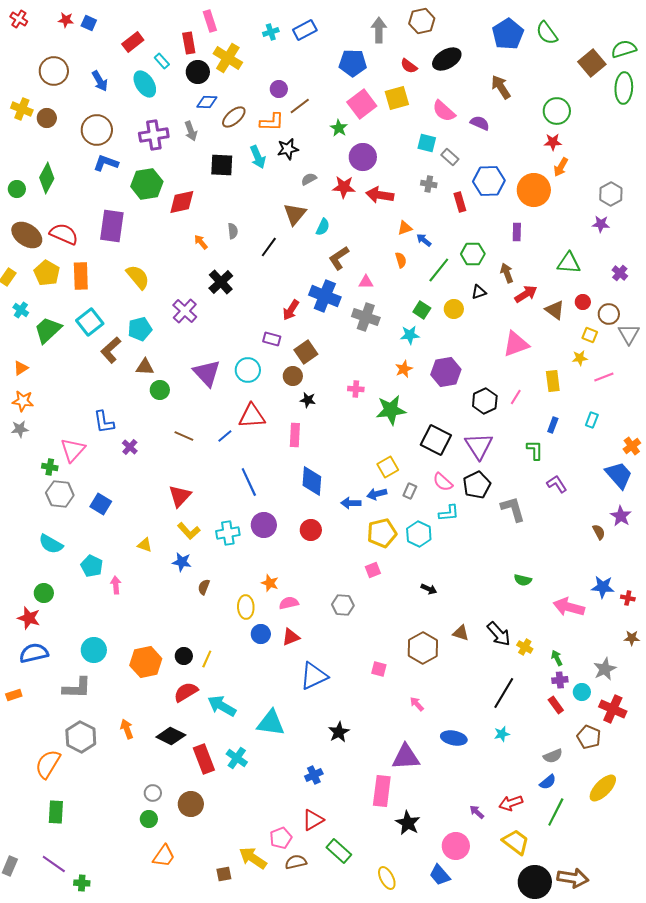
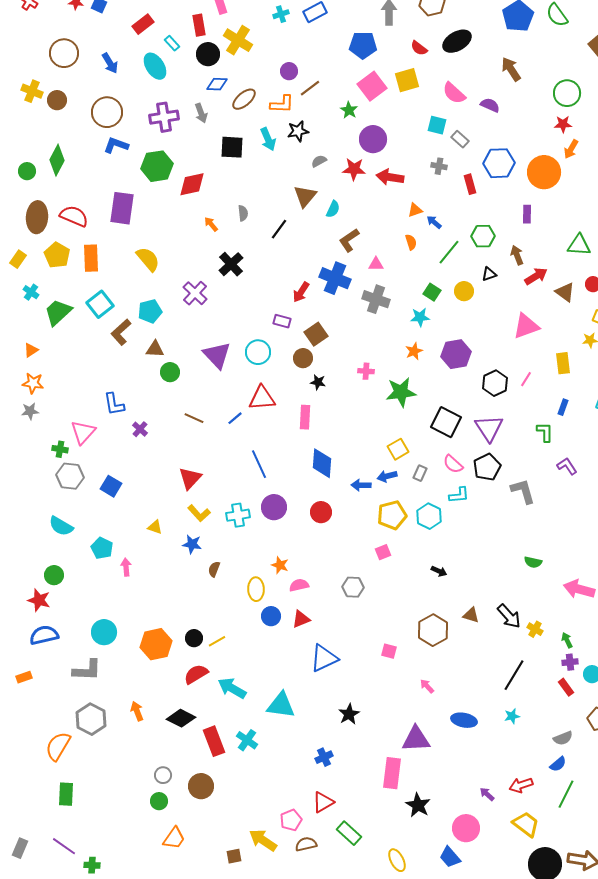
brown ellipse: (27, 235) -> (37, 217), turned 60
yellow line: (207, 659) -> (217, 641), turned 36

